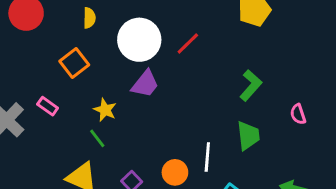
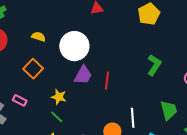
yellow semicircle: (89, 18) -> (39, 37), turned -64
red line: (188, 43) -> (107, 80), moved, turned -30
green trapezoid: (248, 136) -> (169, 110), moved

